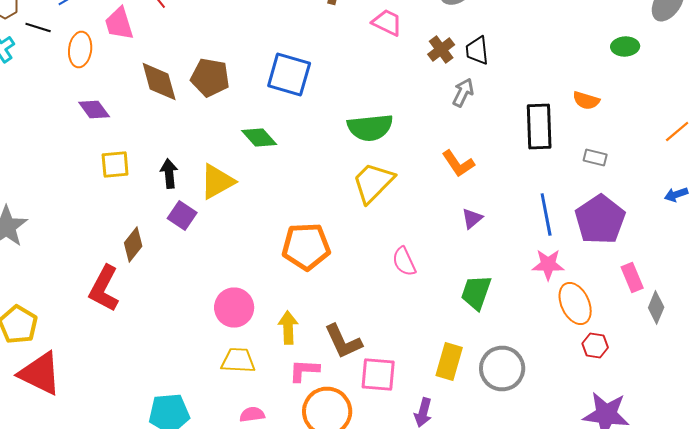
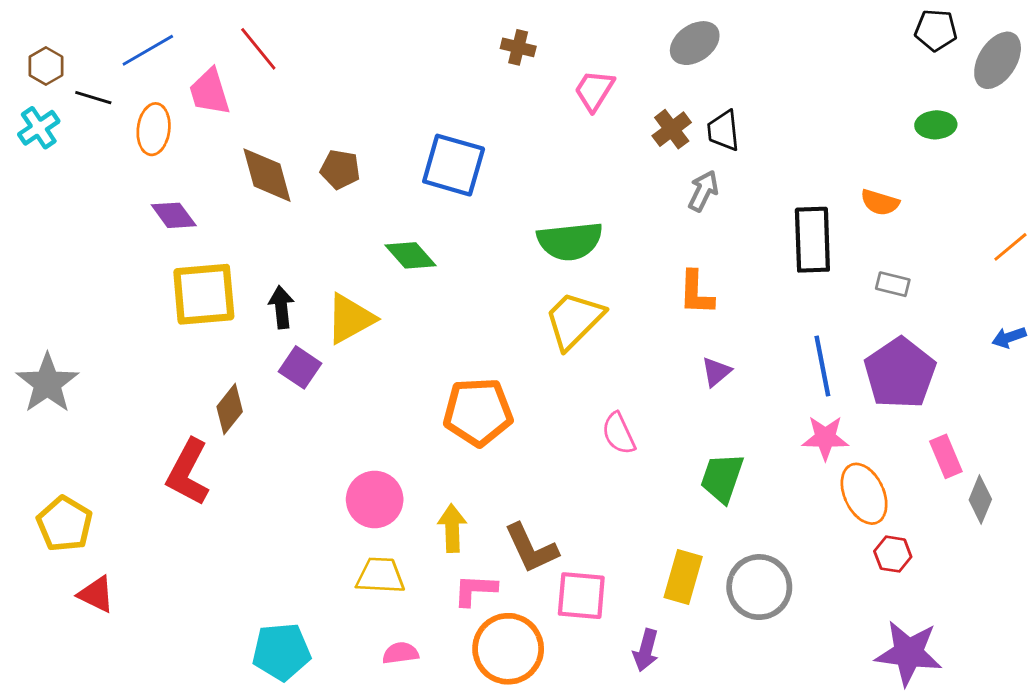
pink trapezoid: (387, 22) -> (594, 90), turned -84
brown pentagon: (210, 78) -> (340, 169), size x0.7
yellow square: (115, 164) -> (204, 294), size x1.6
orange L-shape: (458, 164) -> (696, 293), turned 36
red triangle: (40, 374) -> (96, 594), size x0.6

